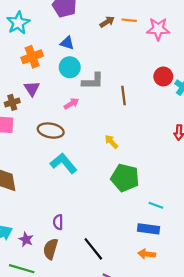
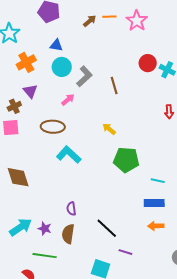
pink star: (158, 29) -> (137, 21), turned -30
gray L-shape: (93, 81) -> (84, 76), turned -35

